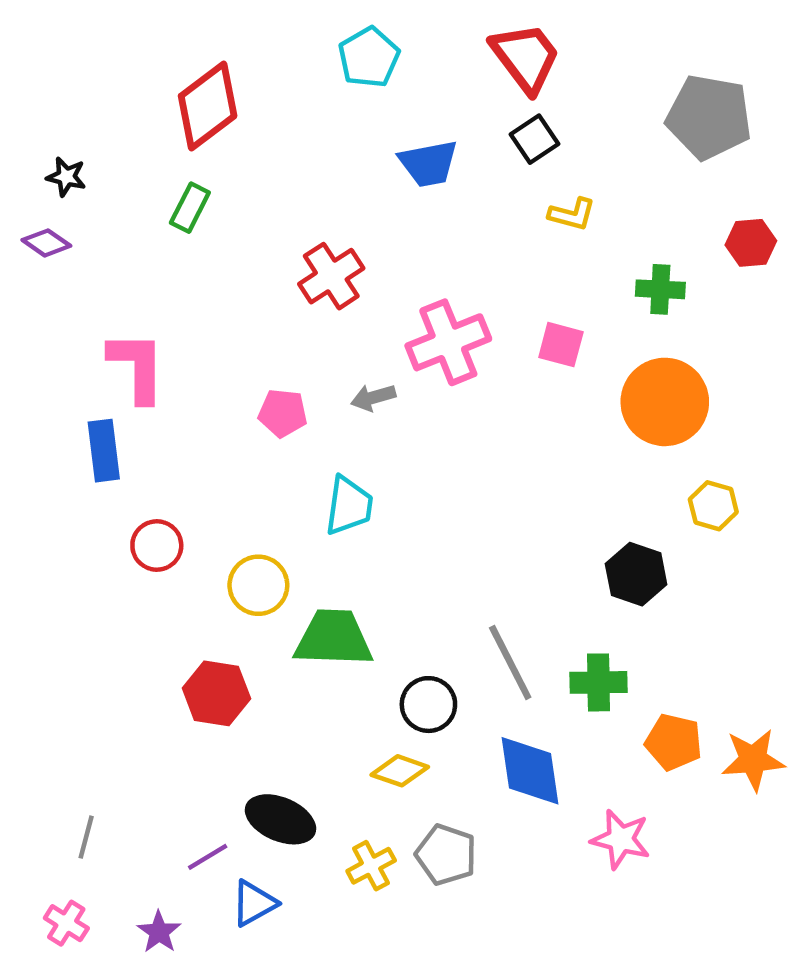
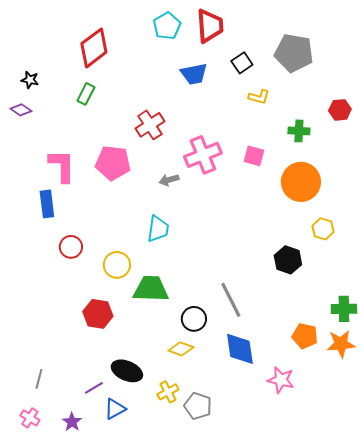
red trapezoid: (526, 57) -> (210, 26), moved, turned 33
gray pentagon: (709, 117) -> (294, 53), moved
pink pentagon: (283, 413) -> (113, 163), moved, size x1.6
green cross: (599, 682) -> (344, 309), moved
gray pentagon: (446, 855) -> (198, 406), moved

